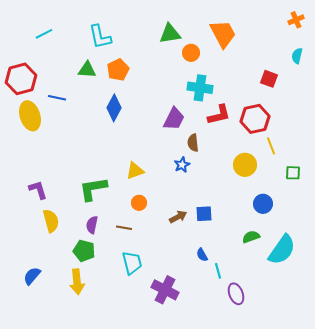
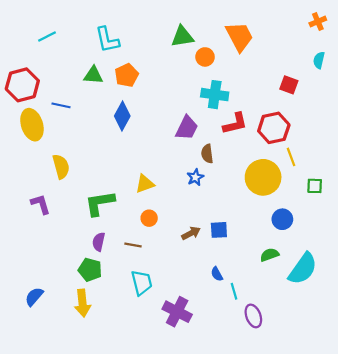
yellow circle: (245, 165) -> (263, 177), size x1.4
yellow semicircle: (51, 221) -> (61, 167), moved

